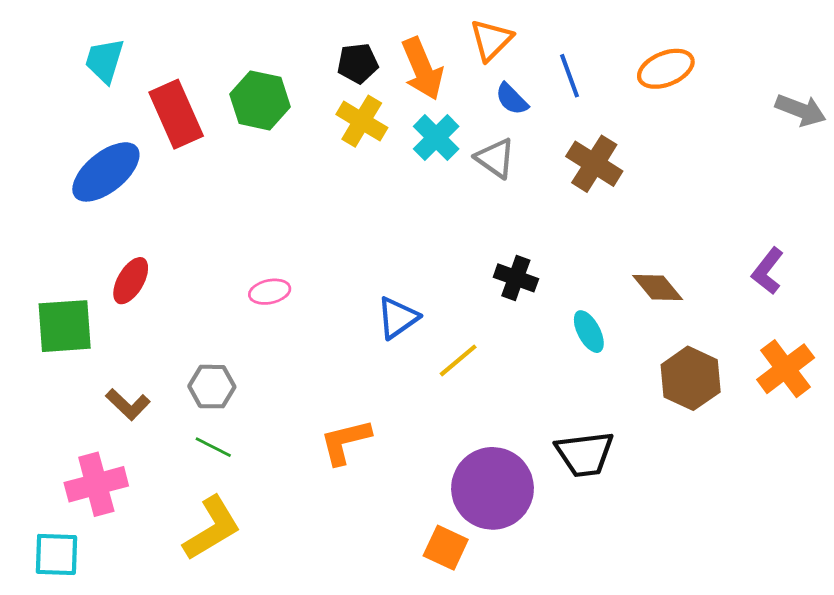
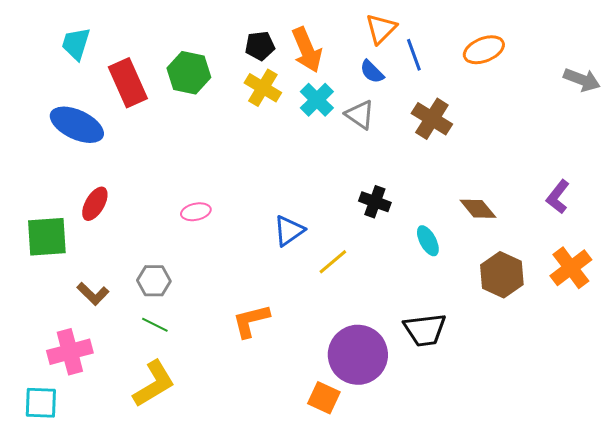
orange triangle: (491, 40) -> (381, 29), moved
blue ellipse: (106, 172) -> (77, 125), turned 64

